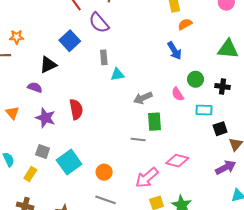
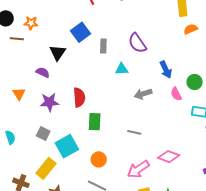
purple semicircle: (99, 23) -> (137, 43), moved
blue arrow: (175, 51) -> (166, 70), moved
gray rectangle: (104, 57) -> (103, 46), moved
black triangle: (48, 65) -> (58, 53), turned -36
purple star: (45, 118) -> (49, 102), turned -30
green rectangle: (154, 122) -> (95, 122), moved
yellow rectangle: (30, 174) -> (46, 168), moved, size x1.5

